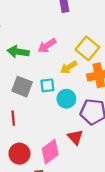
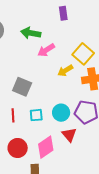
green arrow: (18, 52) -> (31, 33), moved
cyan square: (47, 85) -> (36, 115), moved
cyan circle: (66, 99) -> (61, 113), moved

